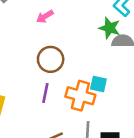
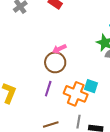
pink arrow: (45, 17) -> (59, 49), moved

